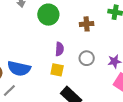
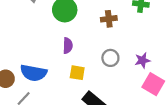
purple semicircle: (59, 49) -> (68, 46), moved

